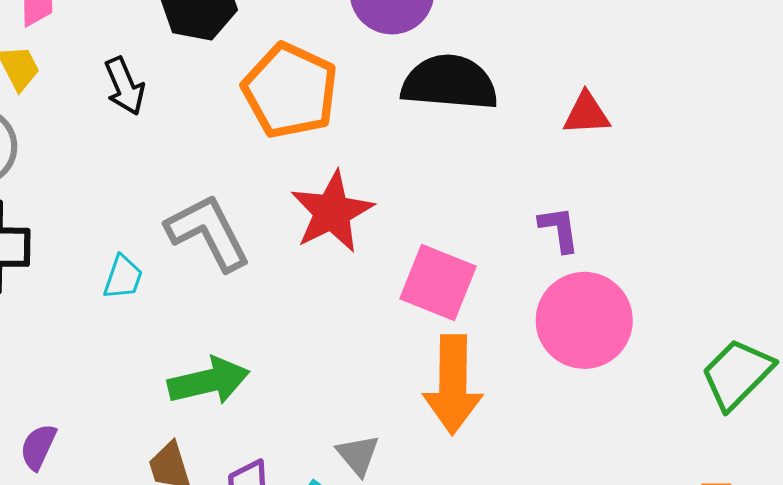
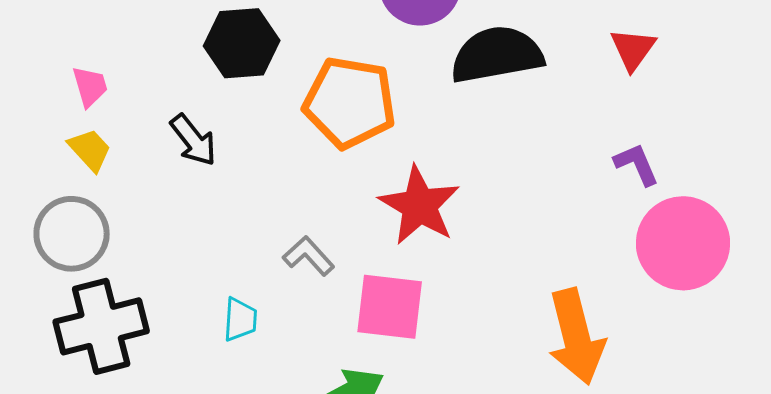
red triangle: (586, 114) -> (633, 49), turned -36
gray L-shape: (208, 232) -> (309, 256), size x0.6
pink square: (438, 283) -> (390, 307), moved

